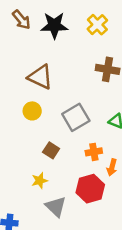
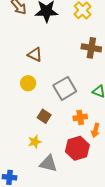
brown triangle: (40, 77) -> (35, 55), size x0.7
gray triangle: (56, 207) -> (48, 164), turned -30

